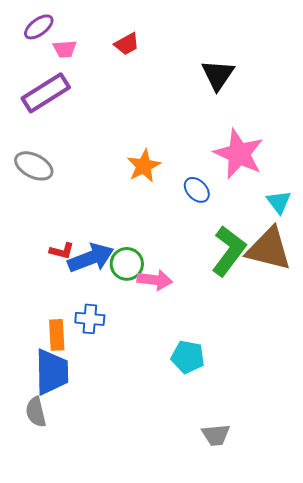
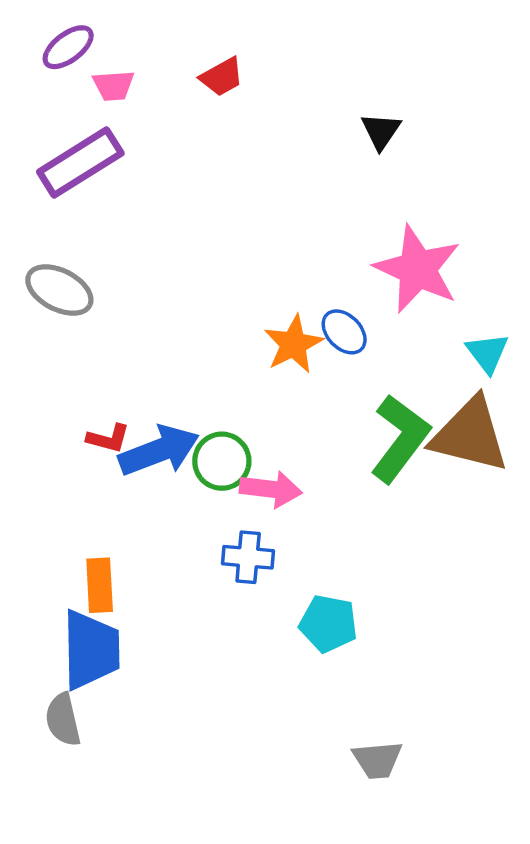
black triangle: (218, 75) -> (381, 131), size x0.7
orange star: (144, 166) -> (293, 344), moved
blue cross: (90, 319) -> (248, 557), moved

